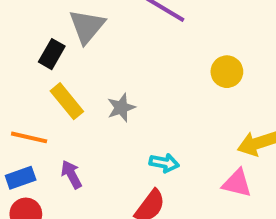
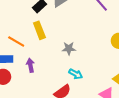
gray star: (121, 108) -> (69, 48), moved

